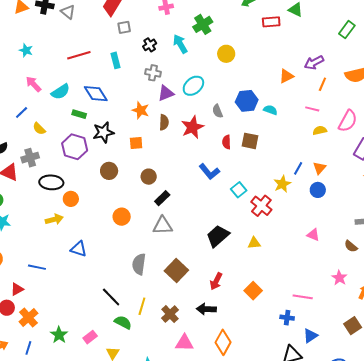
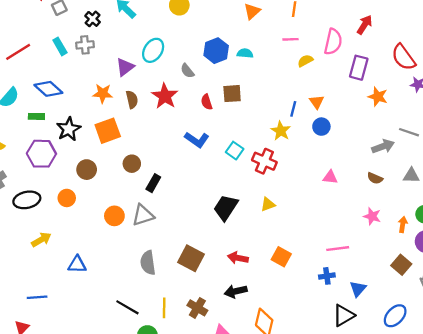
gray cross: (153, 73) -> (85, 45), moved
orange square: (136, 143) -> (108, 131), size x1.6
orange circle: (71, 199) -> (67, 198), moved
gray triangle: (163, 226) -> (143, 215), moved
red arrow: (216, 281) -> (238, 258), turned 90

